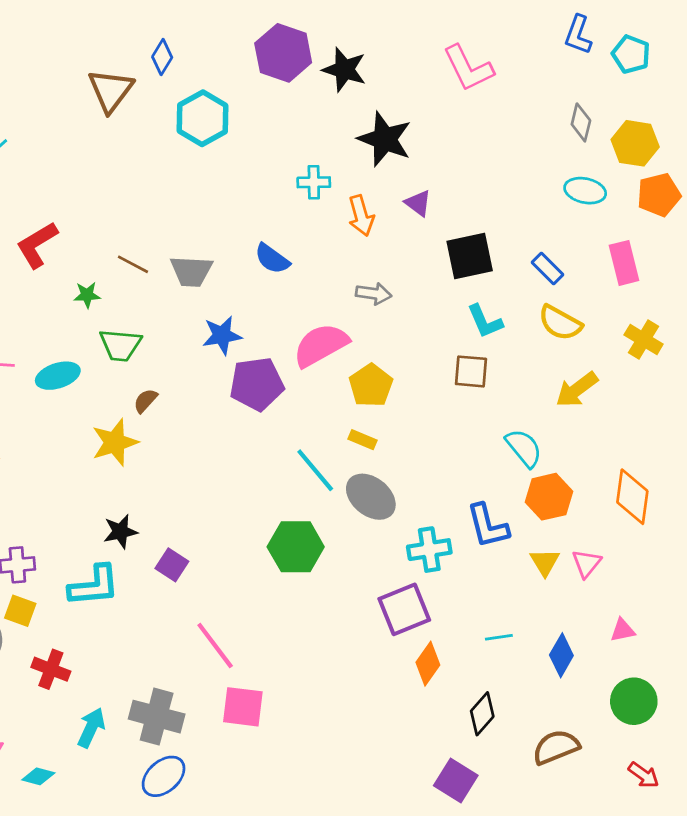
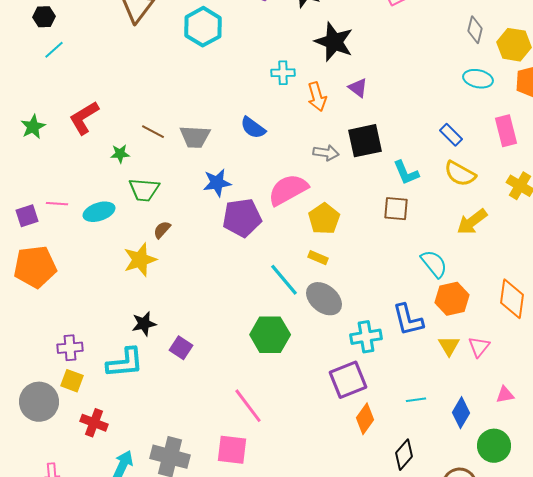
black square: (470, 256) -> (365, 141), moved
pink line: (215, 646) -> (248, 406), moved
green circle: (634, 701) -> (494, 446), moved

